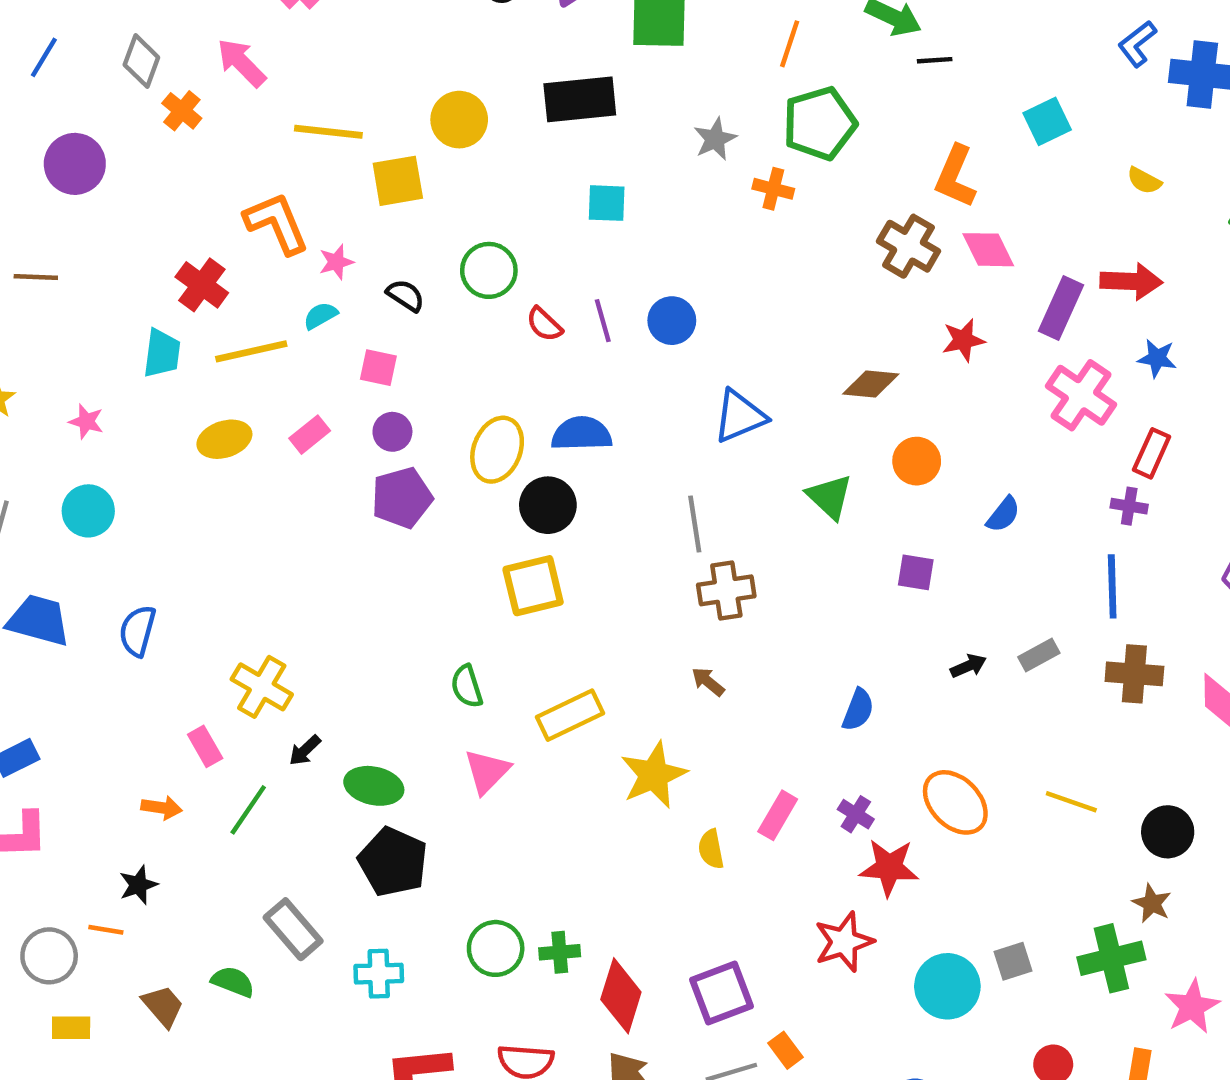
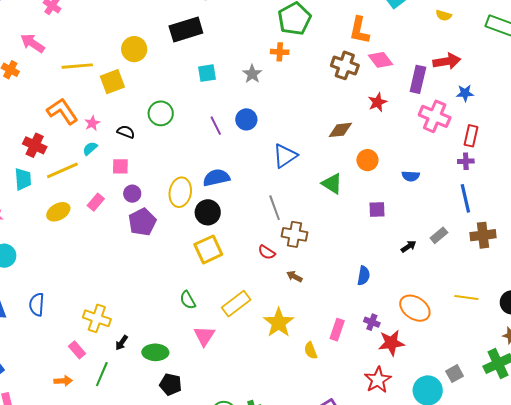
gray star: (715, 139) -> (252, 74), moved
red semicircle: (544, 324) -> (267, 252), moved
blue semicircle: (1003, 515) -> (411, 176), turned 66
brown cross: (726, 590) -> (294, 234), turned 30
black pentagon: (393, 862) -> (171, 384), size x0.7

